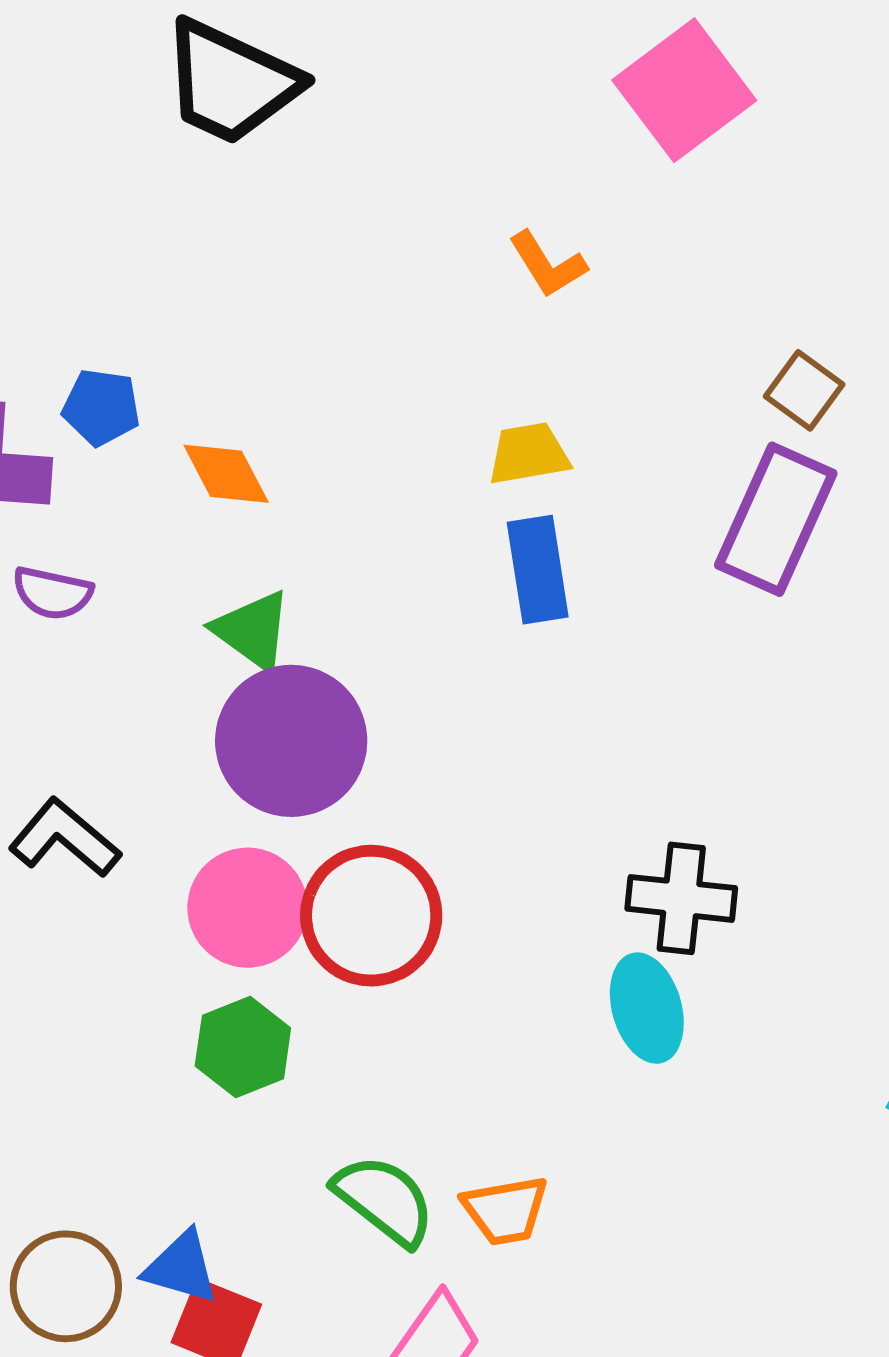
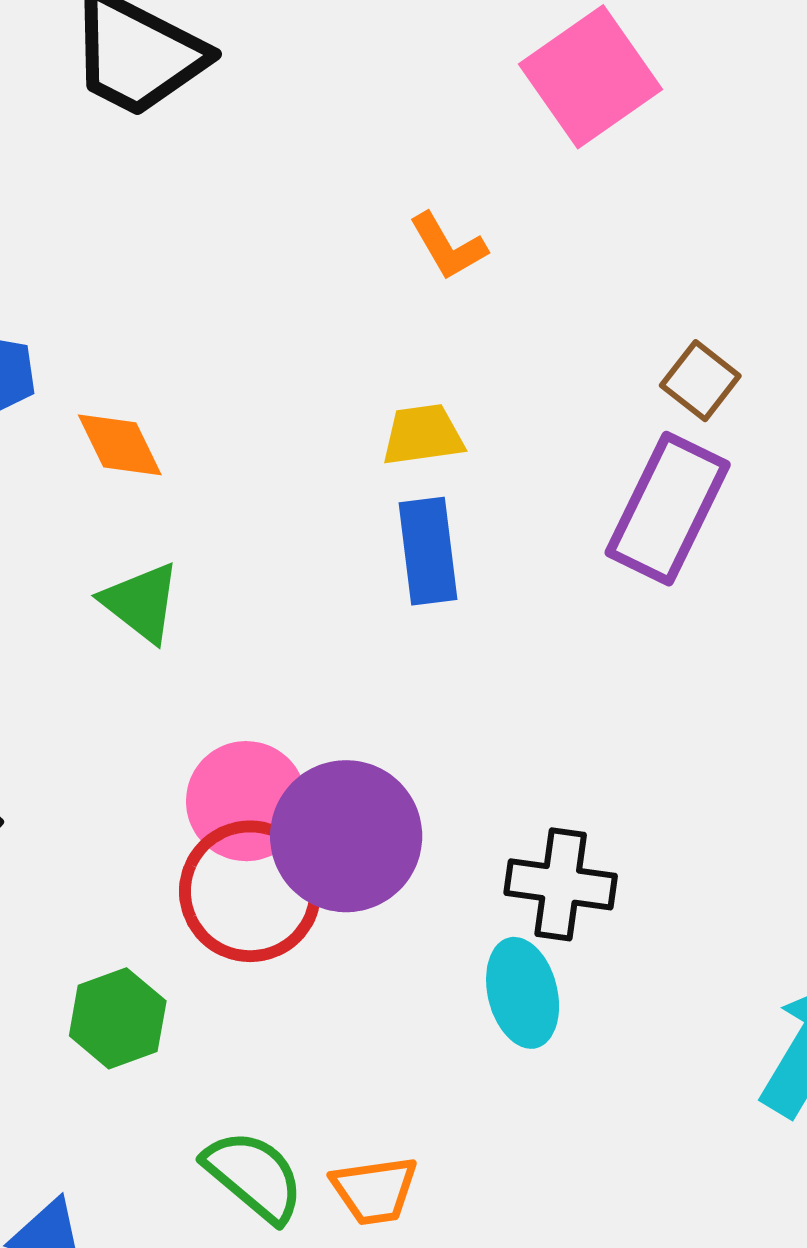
purple circle: (291, 741) -> (346, 836), moved
pink circle: (247, 908) -> (246, 801), moved

